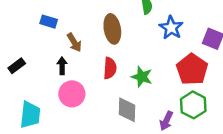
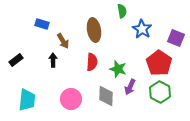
pink circle: (72, 94) -> (71, 99), moved
purple arrow: (166, 121) -> (130, 87), moved

